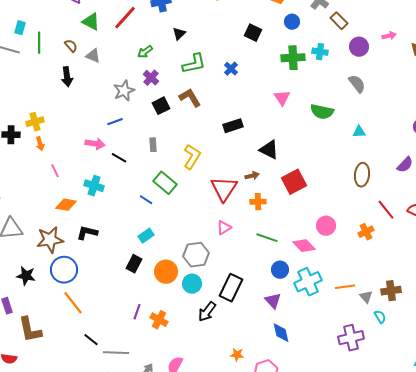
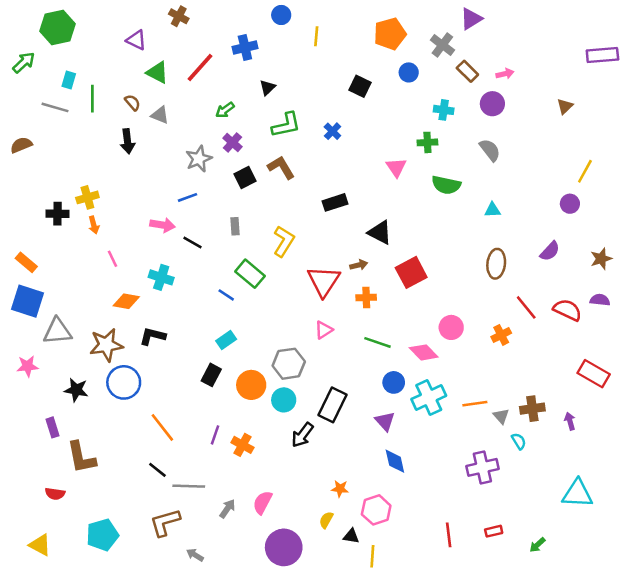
pink arrow: (389, 36) -> (505, 74), moved
green cross: (293, 58) -> (427, 142), moved, size x0.7
orange line: (73, 303) -> (162, 427), moved

